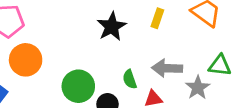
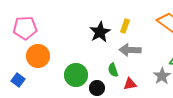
yellow rectangle: (157, 18) -> (125, 26), moved
gray arrow: (167, 68) -> (130, 50), moved

